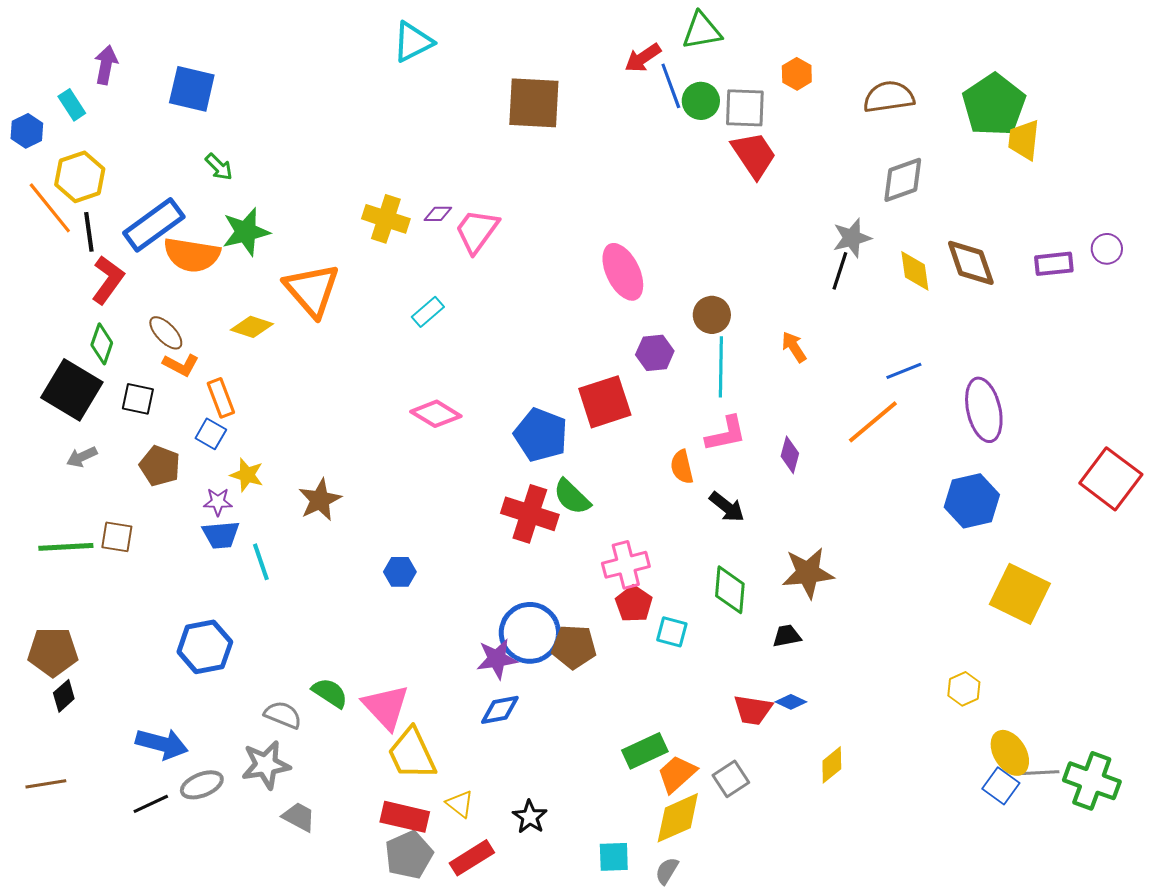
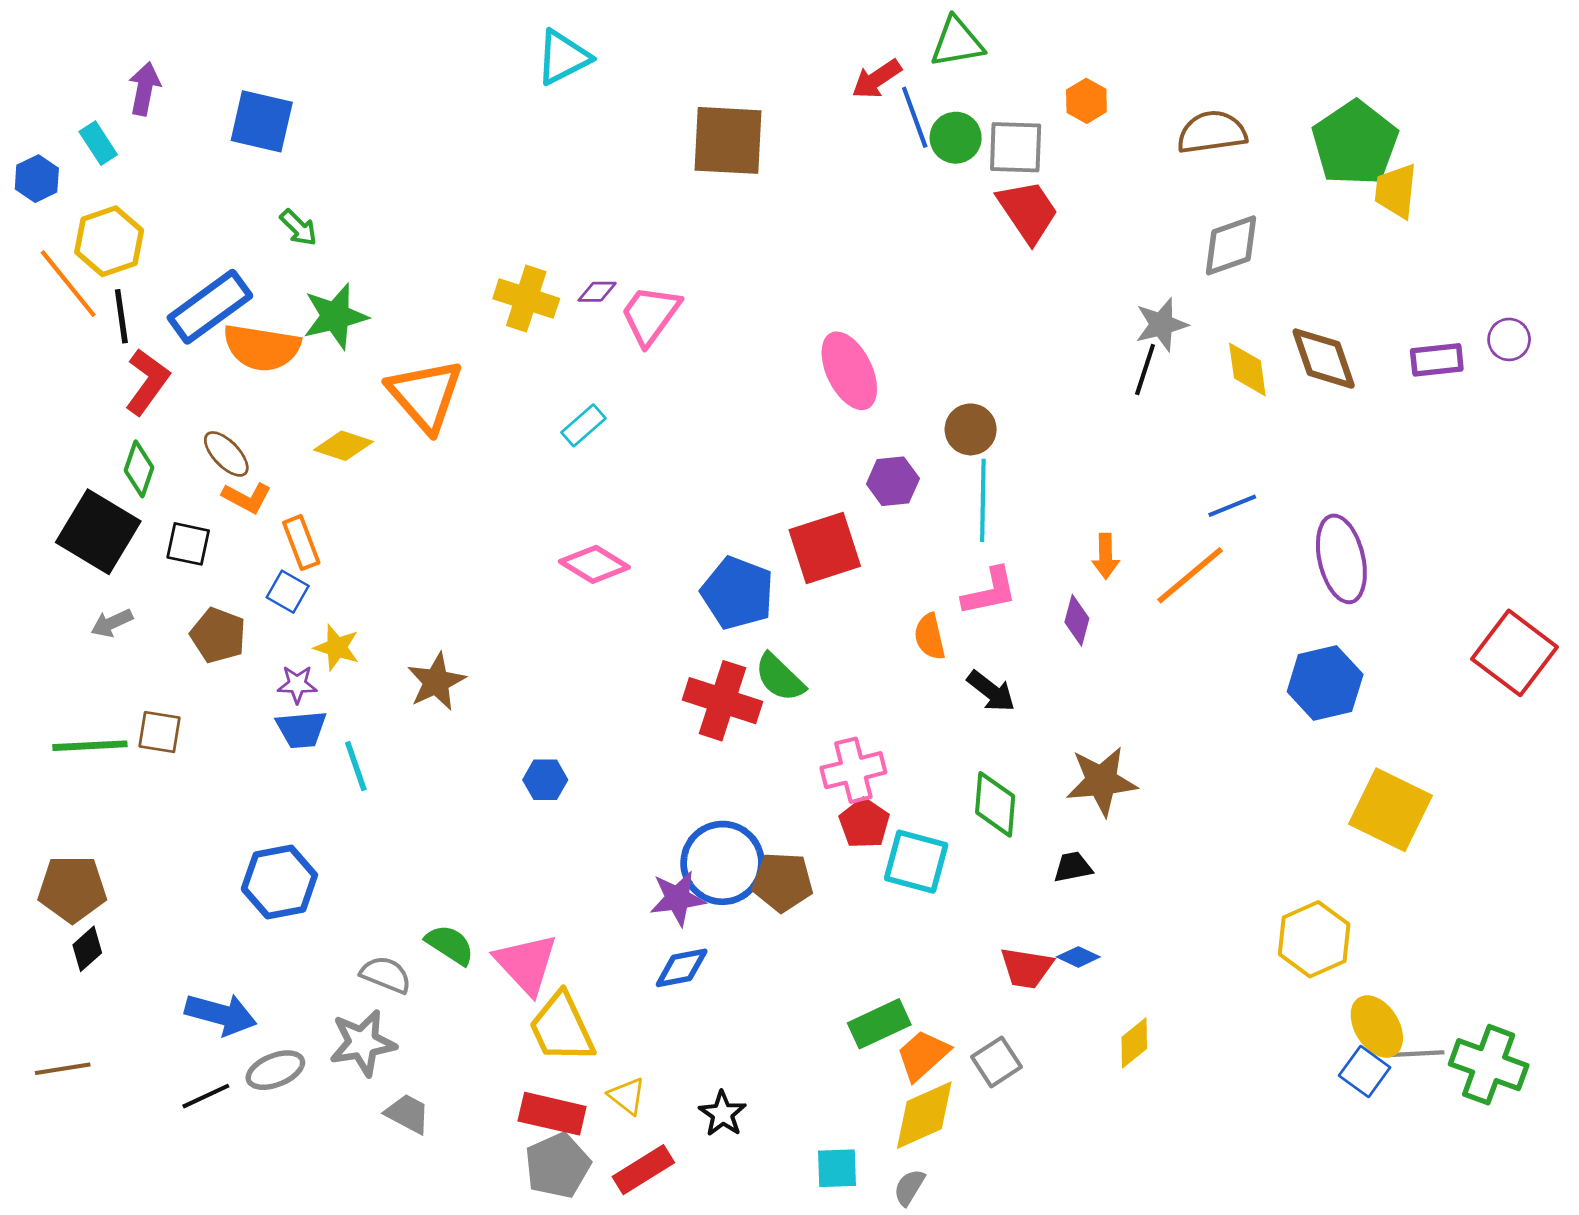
orange arrow: (794, 347) -> (1106, 556), moved, turned -148
cyan square: (672, 632) -> (916, 862), size x1.5
yellow hexagon: (964, 689) -> (1314, 939), size x1.6

